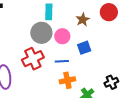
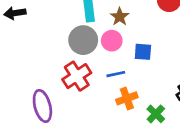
brown star: (83, 20) -> (120, 17), moved
blue square: (84, 48) -> (143, 52), turned 32

